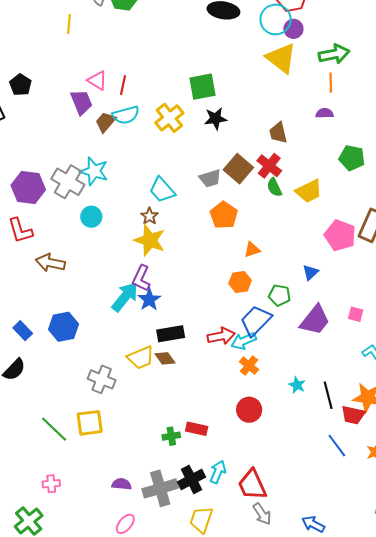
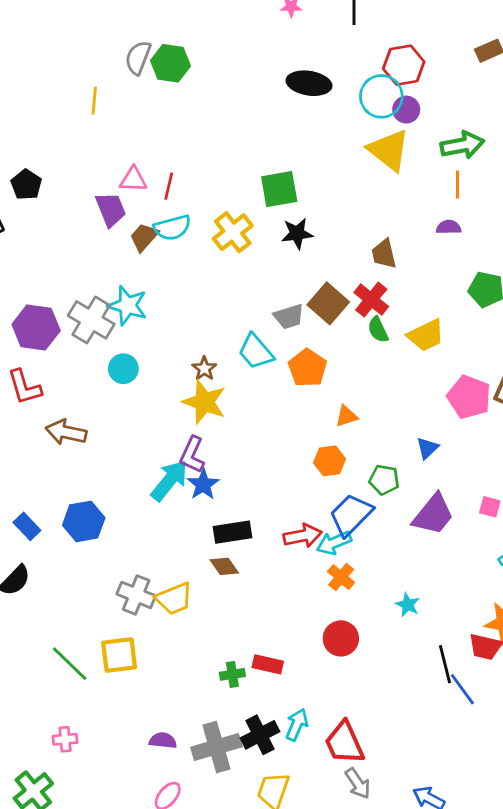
pink triangle: (97, 81) -> (133, 179), turned -30
cyan trapezoid: (162, 190) -> (256, 352), moved
yellow trapezoid: (141, 358) -> (174, 599), moved
black line: (328, 395) -> (445, 664), moved

